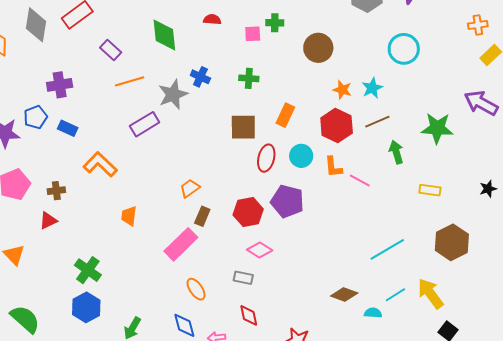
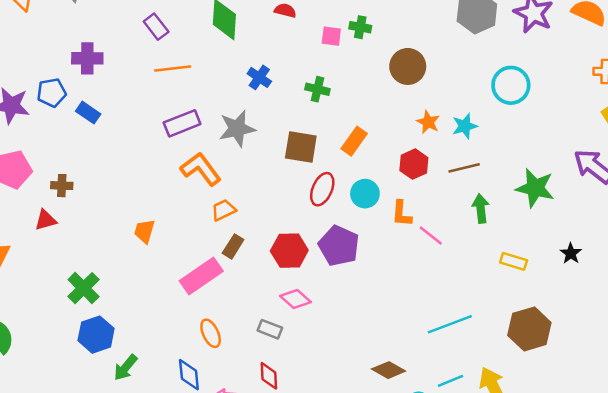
gray star: (173, 94) -> (237, 129), moved
red hexagon: (337, 125) -> (414, 164), size x0.7
orange L-shape: (100, 164) -> (201, 169), moved
black star: (488, 189) -> (571, 253), moved, turned -30
blue hexagon: (86, 307) -> (96, 335), moved

